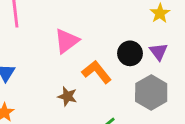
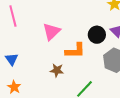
orange L-shape: (97, 72) -> (75, 51), turned 135

